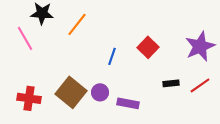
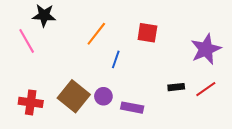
orange line: (77, 24) -> (96, 34), moved
red square: (148, 47) -> (147, 33), moved, turned -35

